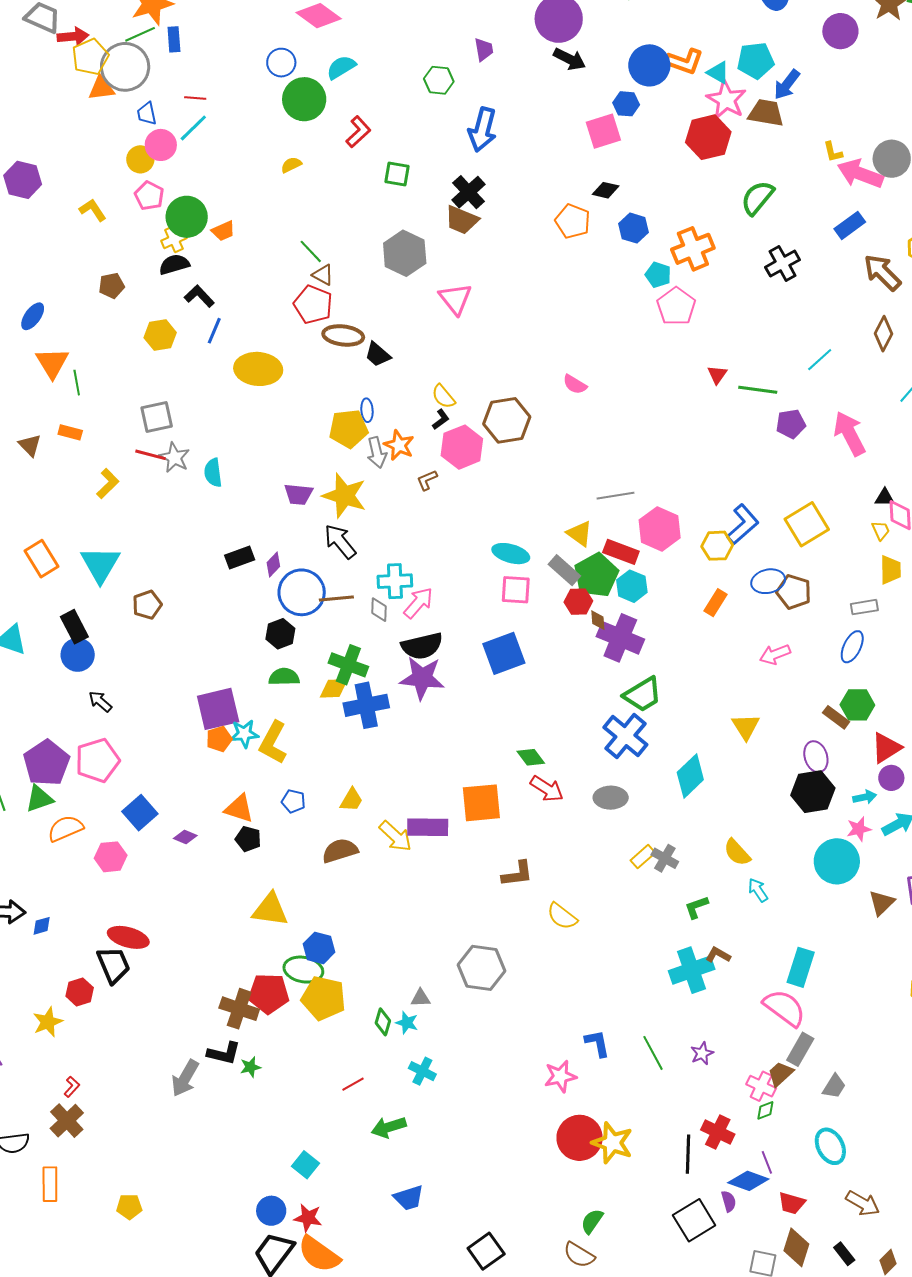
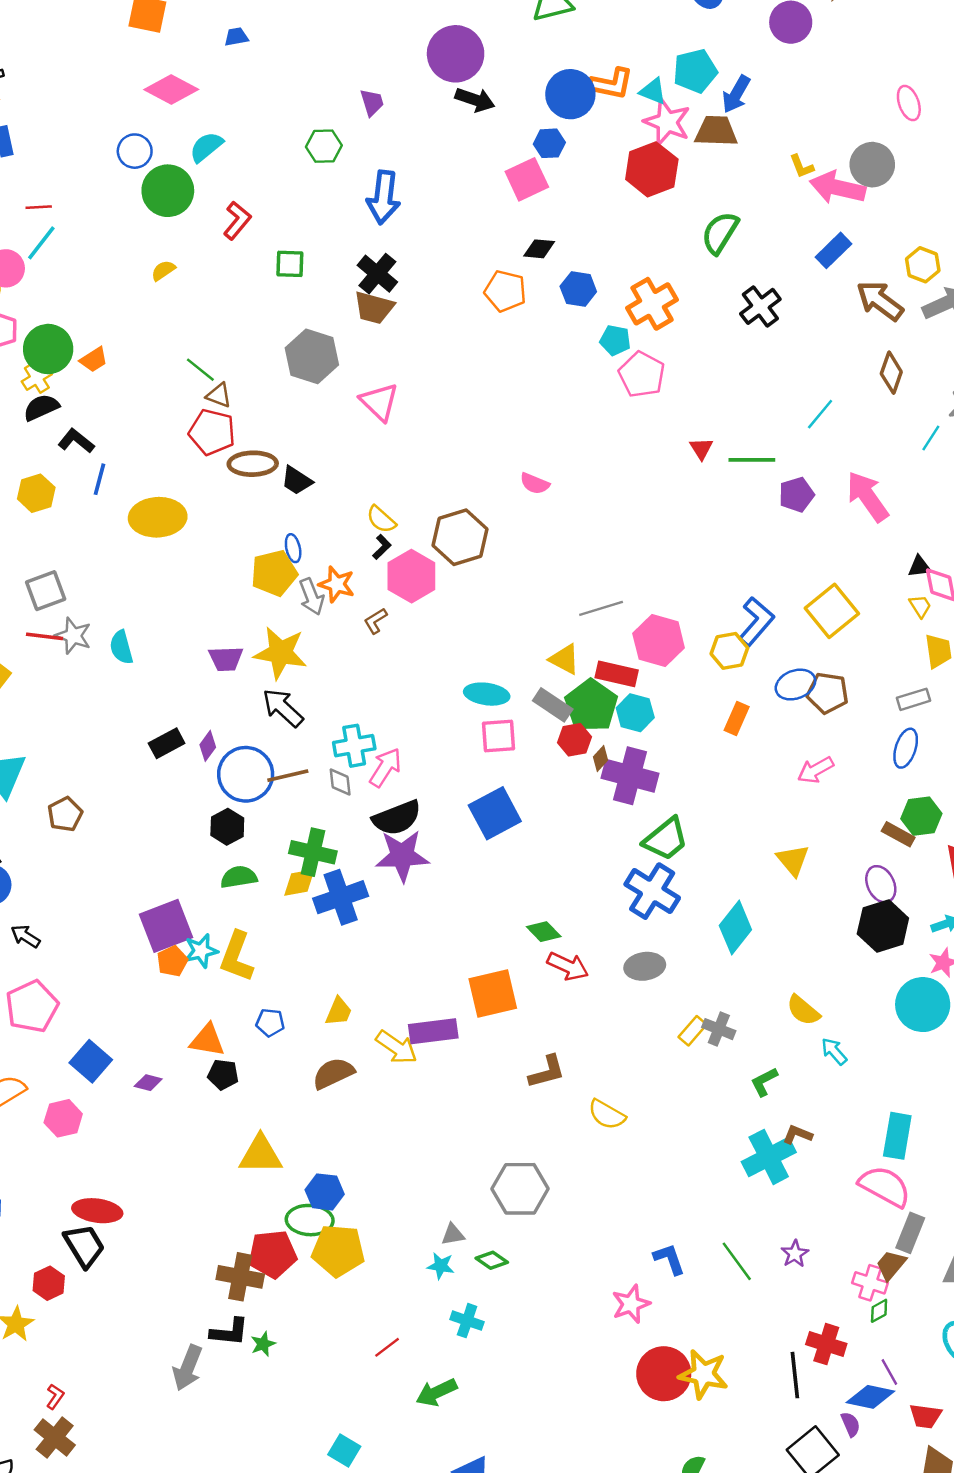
brown diamond: (598, 620) -> (601, 759), turned 55
green diamond: (383, 1022) -> (492, 1260), moved, turned -64

